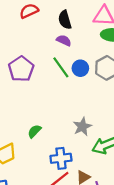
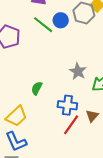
blue cross: (61, 158) -> (67, 105), turned 30

